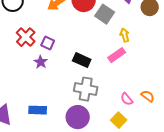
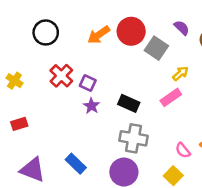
yellow arrow: (125, 35) -> (180, 73), turned 64
purple star: (41, 62) -> (91, 106), moved
blue rectangle: (38, 110) -> (76, 164), turned 42

